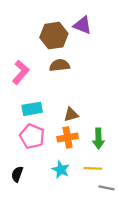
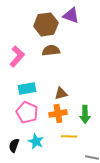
yellow line: (93, 168) -> (69, 136), moved
cyan star: (61, 170) -> (36, 141), moved

